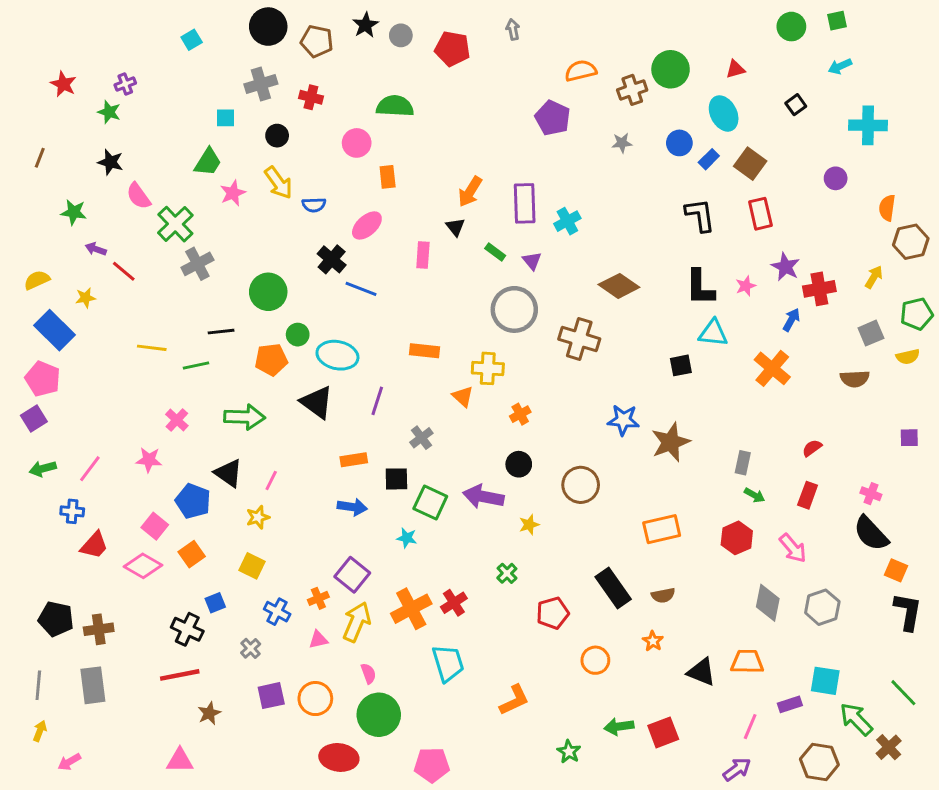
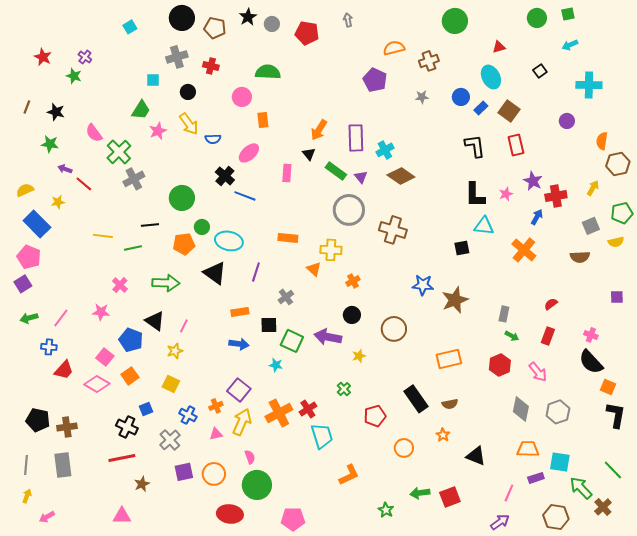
green circle: (671, 69) -> (455, 21), moved
purple cross: (125, 84) -> (85, 57), turned -32
black star: (111, 162) -> (56, 112), moved
green rectangle: (495, 252) -> (336, 171), size x1.5
brown diamond: (619, 286) -> (401, 176), moved
gray cross: (251, 648) -> (170, 440), size x1.5
orange trapezoid: (747, 662) -> (528, 449), moved
cyan trapezoid: (448, 663) -> (322, 436), moved

